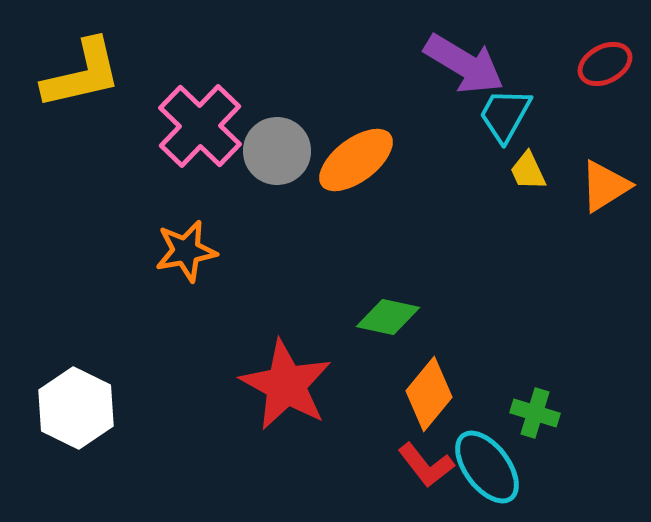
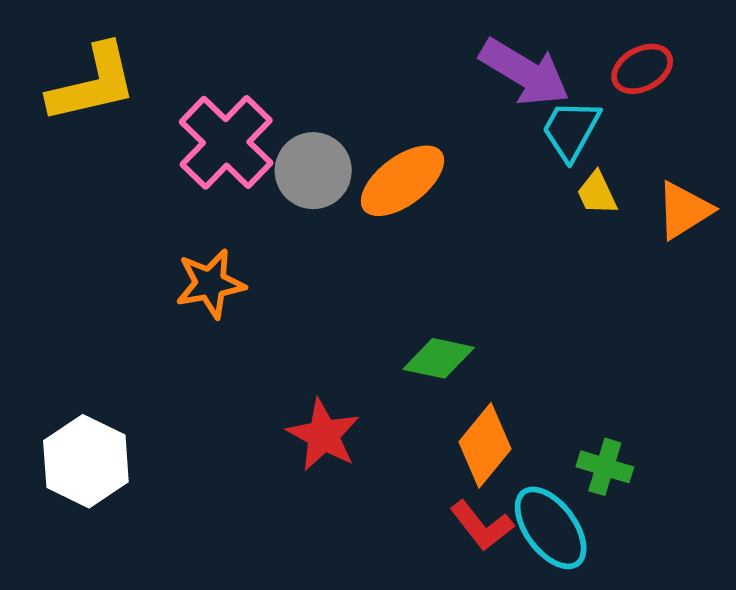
red ellipse: (605, 64) -> (642, 69), moved
red star: (286, 385) -> (323, 435), size x0.7

